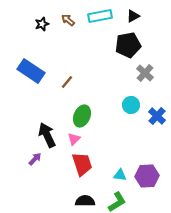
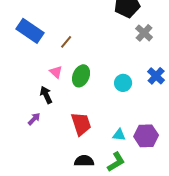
cyan circle: (131, 105) -> (123, 83), moved
black arrow: (47, 135) -> (46, 95), size x0.7
pink triangle: (74, 139) -> (56, 72), moved, turned -32

